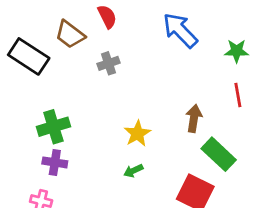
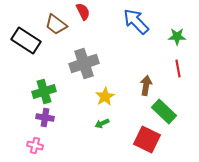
gray cross: (109, 63) -> (84, 64), moved, size x1.8

